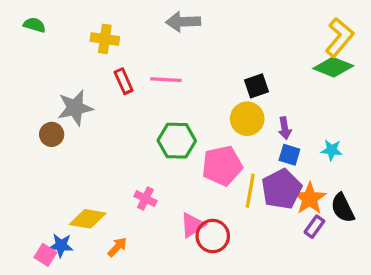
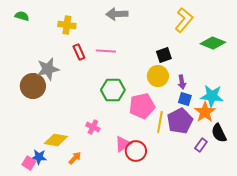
yellow L-shape: (339, 37) -> (184, 20), moved
brown circle: (52, 134) -> (33, 86), size x1.6
cyan star: (332, 150) -> (212, 96), size x1.6
orange star: (310, 199) -> (205, 112), moved

